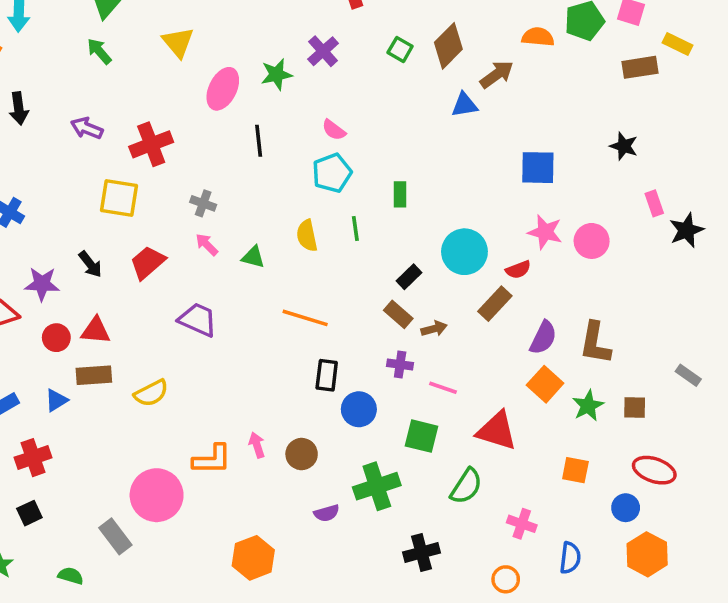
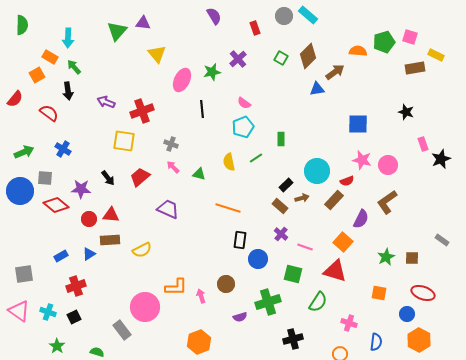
green arrow: (99, 51) -> (74, 67), moved
green line: (355, 228) -> (256, 158), turned 64
brown arrow: (434, 329) -> (302, 198), moved
brown L-shape: (595, 343) -> (387, 202), moved, turned 45
purple cross: (400, 365) -> (281, 234), turned 32
orange square: (545, 384) -> (343, 242), moved
pink arrow: (257, 445) -> (201, 296), moved

